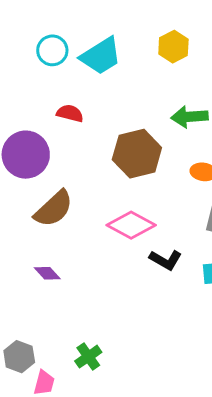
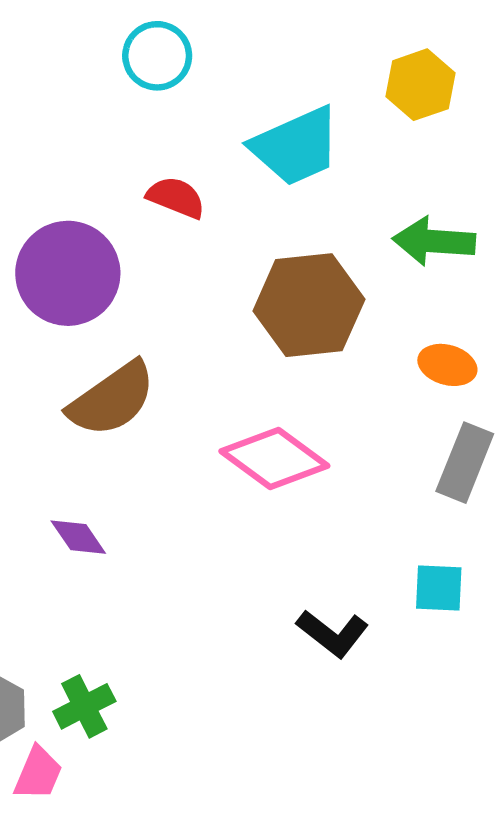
cyan trapezoid: (101, 56) -> (296, 146), moved
black L-shape: (166, 260) -> (333, 633), moved
green cross: (88, 357) -> (84, 706), moved

